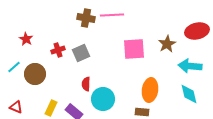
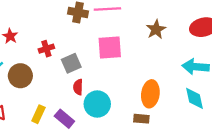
brown star: (167, 44) -> (156, 29), moved
pink square: (134, 49) -> (110, 47), moved
gray square: (81, 53) -> (71, 63), moved

